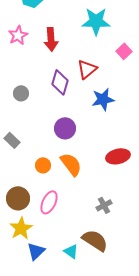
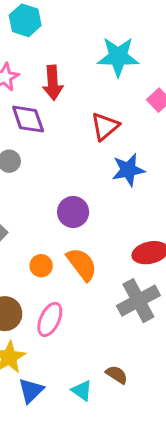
purple diamond: (60, 82) -> (28, 119), moved, turned -35
gray cross: (104, 205) -> (138, 301), moved, size x1.8
brown semicircle: (95, 240) -> (117, 375), size x0.6

